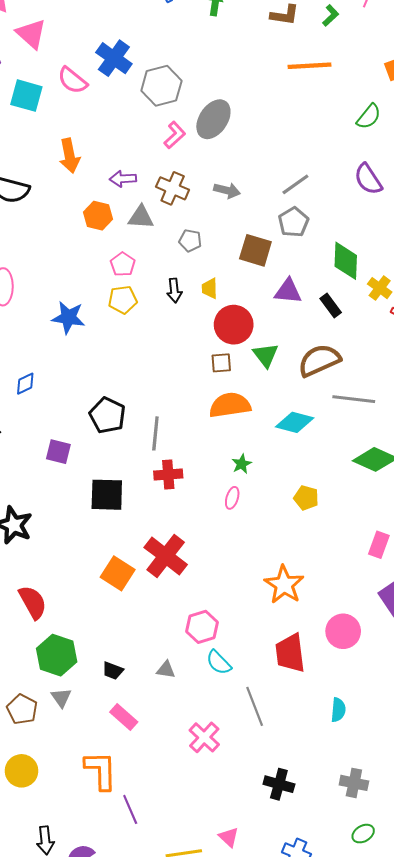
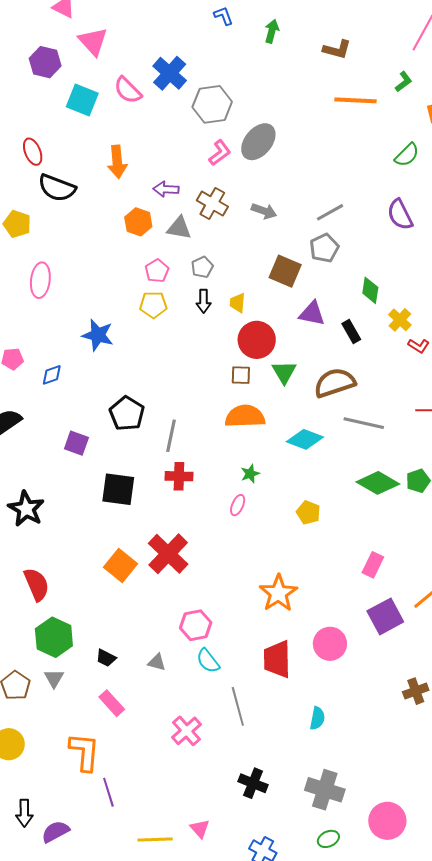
green L-shape: (331, 15) -> (403, 82), moved
gray pentagon: (190, 241) -> (202, 267), moved, turned 30
green diamond: (346, 261) -> (370, 290), size x0.7
blue star: (68, 317) -> (98, 335), moved
gray cross: (354, 783) -> (325, 790), size x1.4

